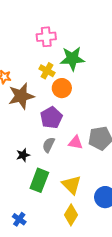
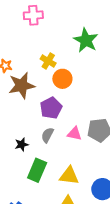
pink cross: (46, 37) -> (33, 15), moved
green star: (72, 59) -> (86, 40), moved, turned 30
yellow triangle: (72, 185) -> (69, 176), turned -40

